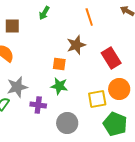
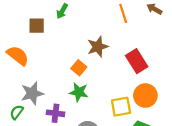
orange line: (89, 17) -> (123, 13), moved
brown square: (12, 26) -> (37, 26), moved
orange square: (59, 64) -> (79, 68), turned 32

